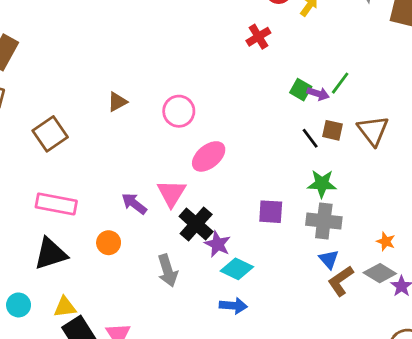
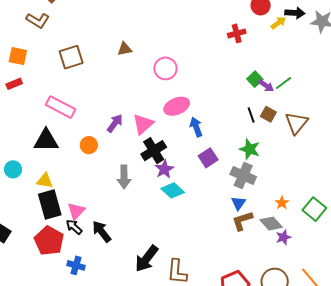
purple arrow: (134, 204) -> (115, 123), turned 72
purple square: (271, 212) -> (208, 158), turned 36
blue arrow: (233, 306) -> (196, 127), moved, turned -132

